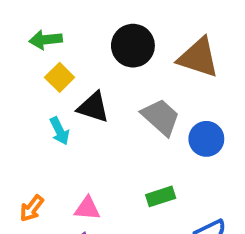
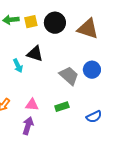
yellow square: (60, 77) -> (31, 22), moved, turned 32
gray trapezoid: (161, 117) -> (69, 76), moved
green rectangle: (161, 196) -> (62, 107), moved

